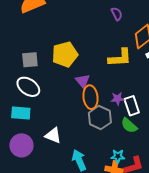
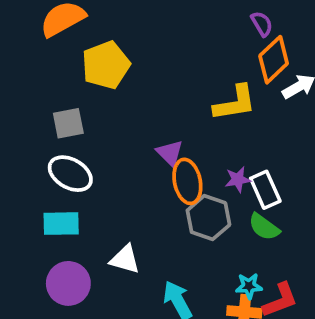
purple semicircle: (117, 14) -> (262, 24), moved
yellow pentagon: (65, 54) -> (106, 65), moved

